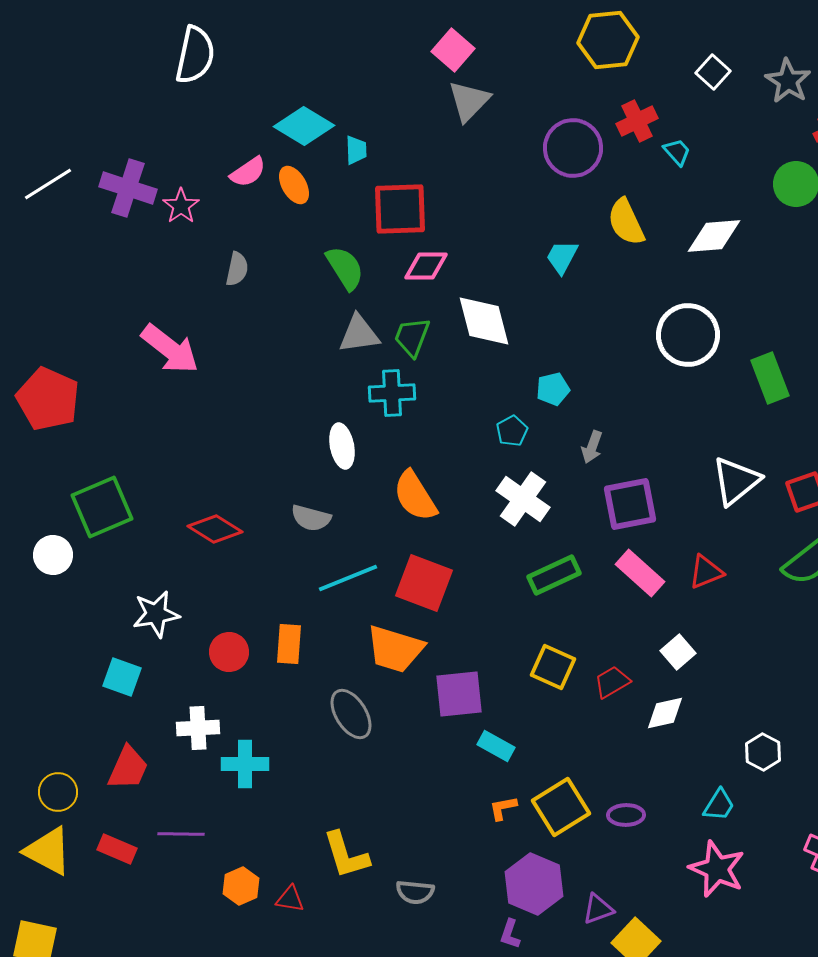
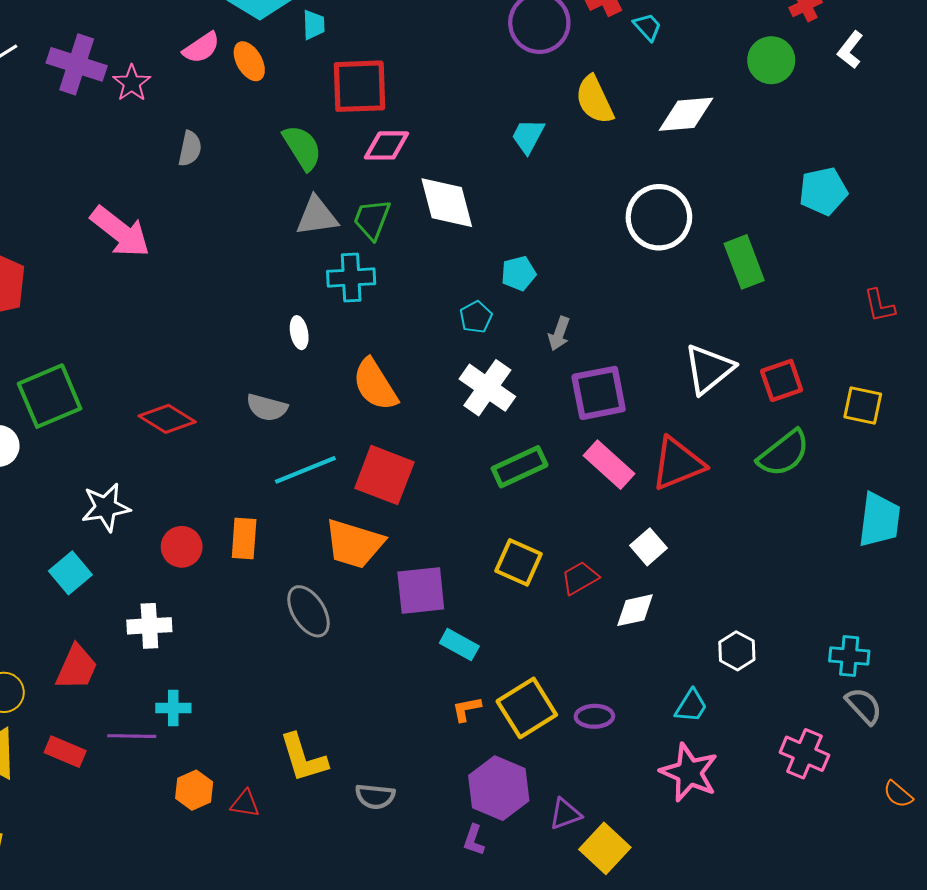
white ellipse: (342, 446) -> (299, 333), size x0.7
red triangle: (706, 572) -> (678, 464), size x1.5
cyan square: (122, 677) -> (70, 573), turned 30
cyan cross: (245, 764) -> (173, 708), moved, size x0.7

